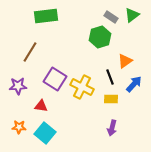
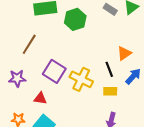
green hexagon: (100, 37) -> (75, 19), moved

